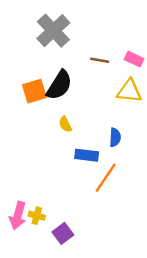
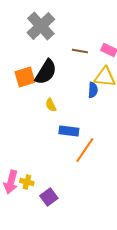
blue semicircle: (115, 137) -> (93, 90), moved

